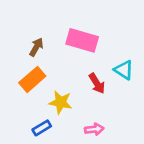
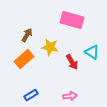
pink rectangle: (82, 40) -> (72, 20), moved
yellow star: (61, 102) -> (50, 47), moved

